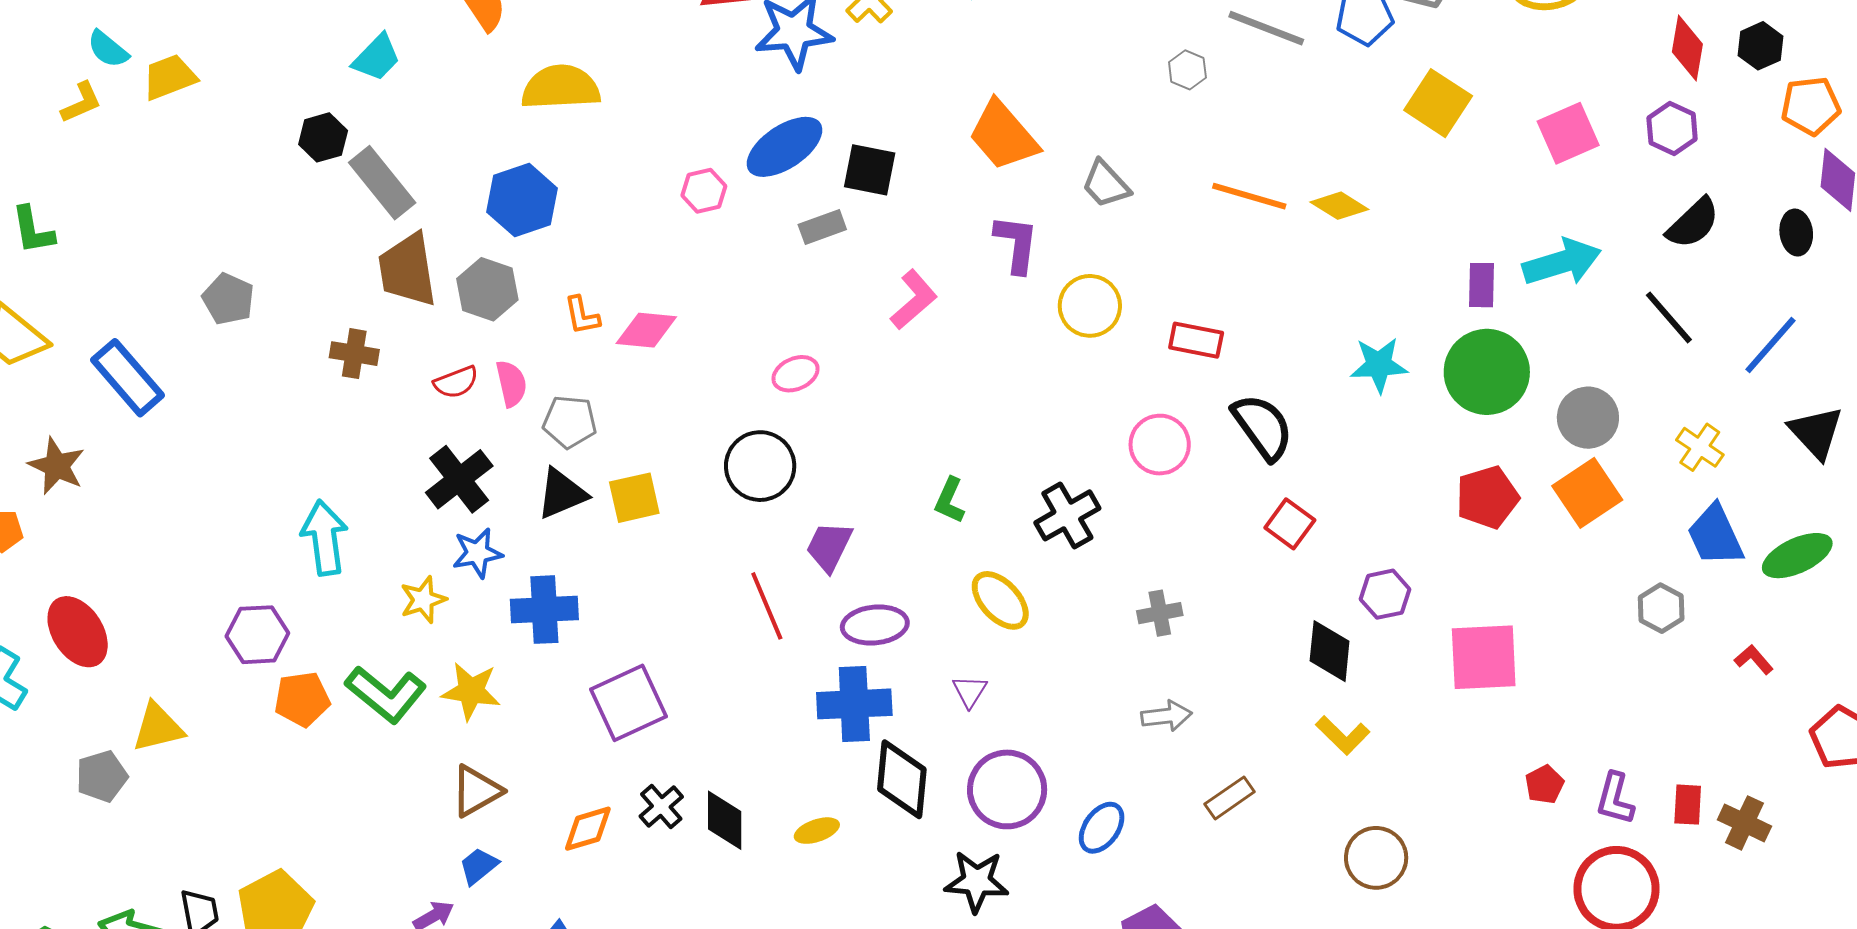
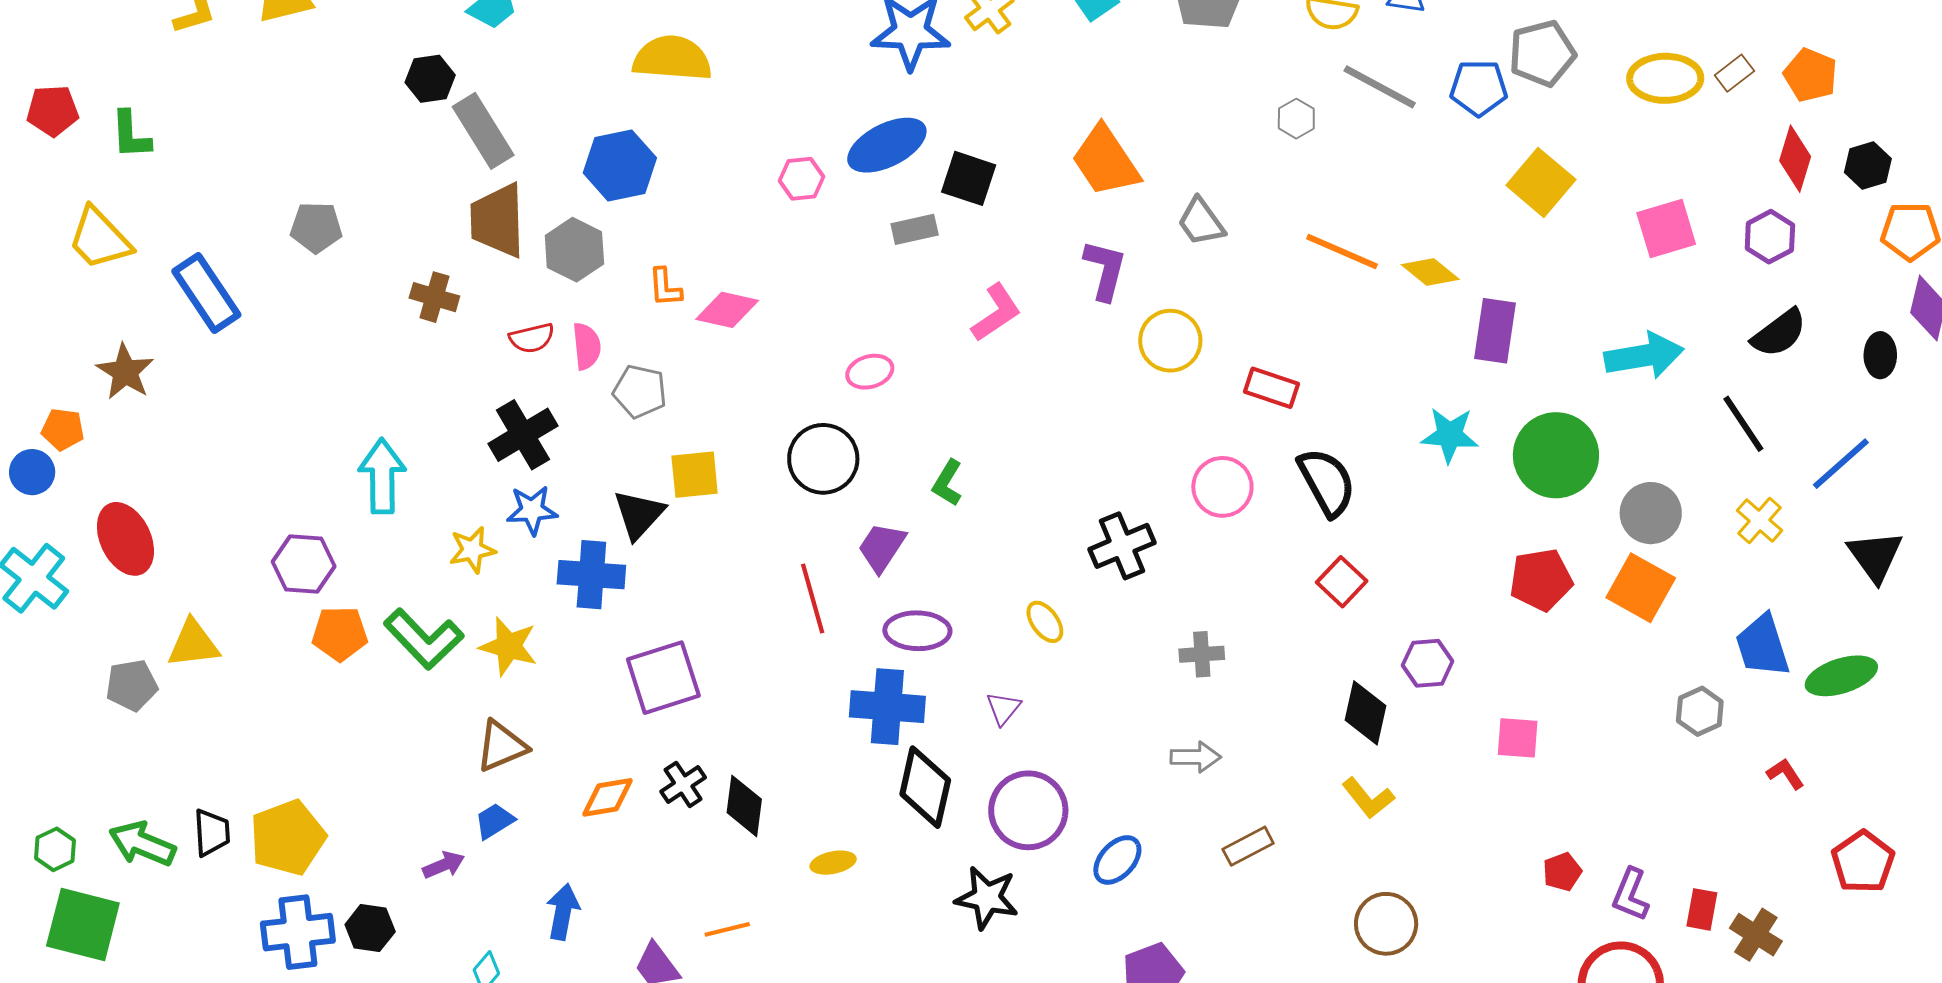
purple rectangle: (1481, 285) -> (1495, 331), moved, size x1.4
gray pentagon: (228, 299) -> (316, 227), turned -30
yellow cross: (1700, 447) -> (1760, 520), moved
orange square: (1587, 493) -> (1641, 588), turned -34
black triangle: (562, 494) -> (639, 514), moved, turned -32
green L-shape: (950, 500) -> (947, 483), moved
yellow ellipse: (1000, 600) -> (1045, 622), size x0.7
pink square: (1484, 657) -> (1518, 738), size x0.6
yellow ellipse: (817, 831) -> (833, 863), moved

